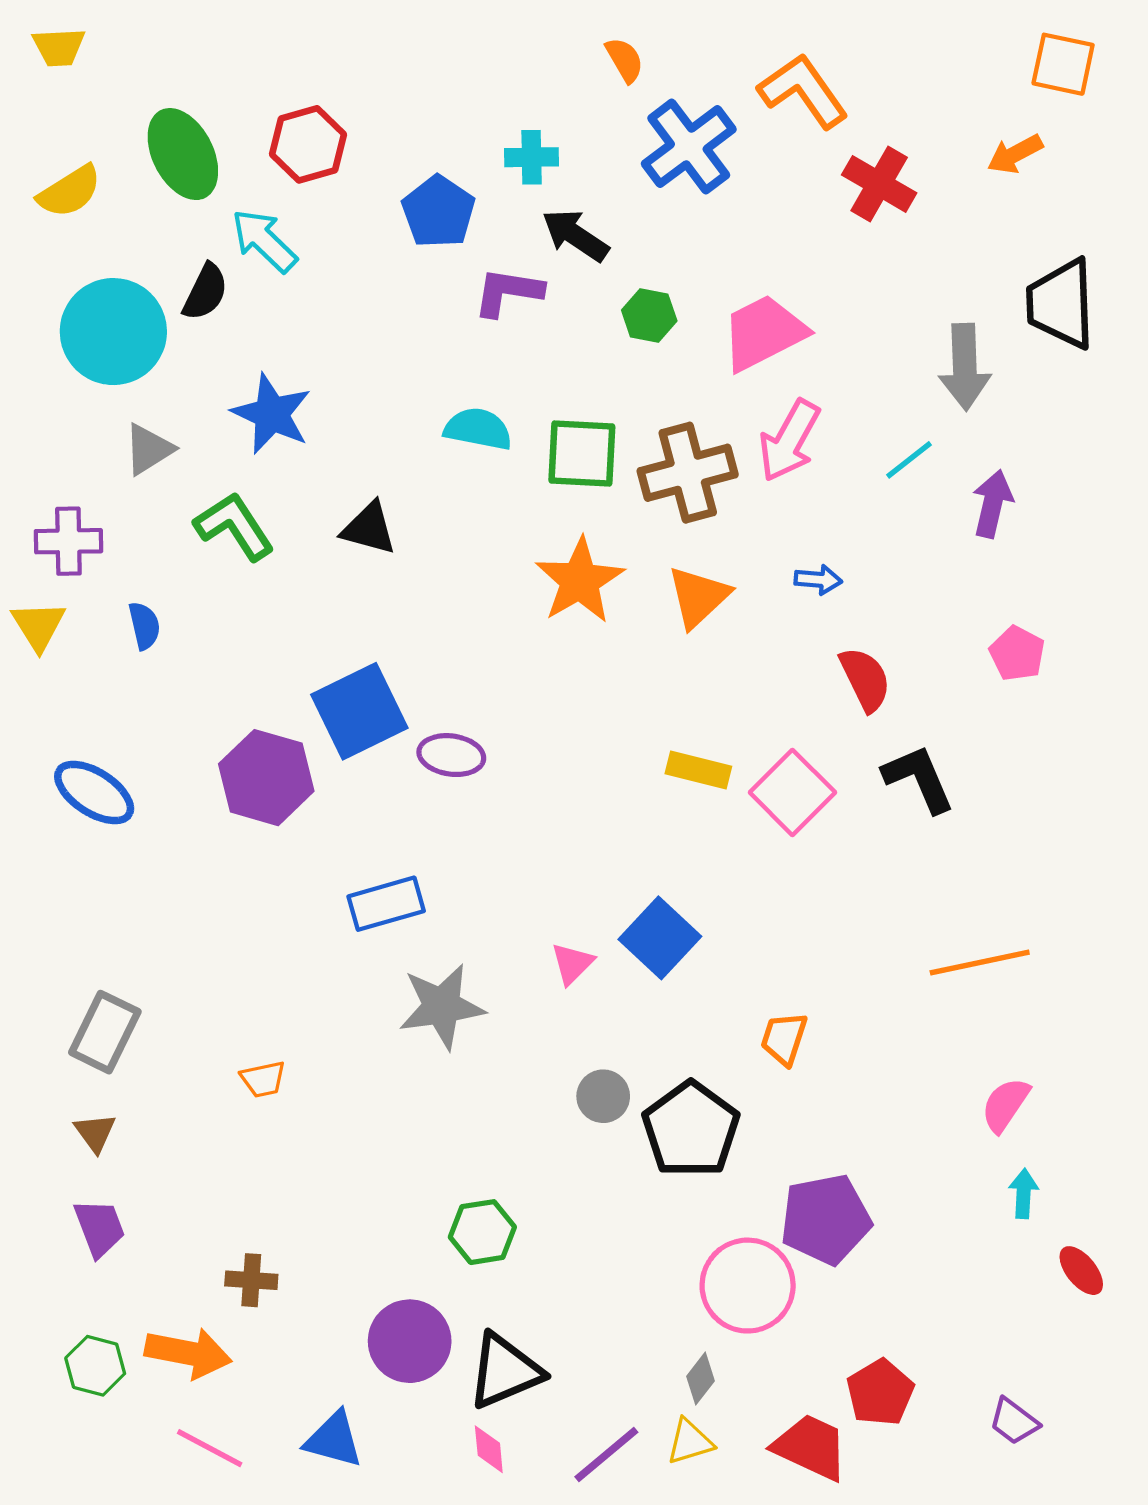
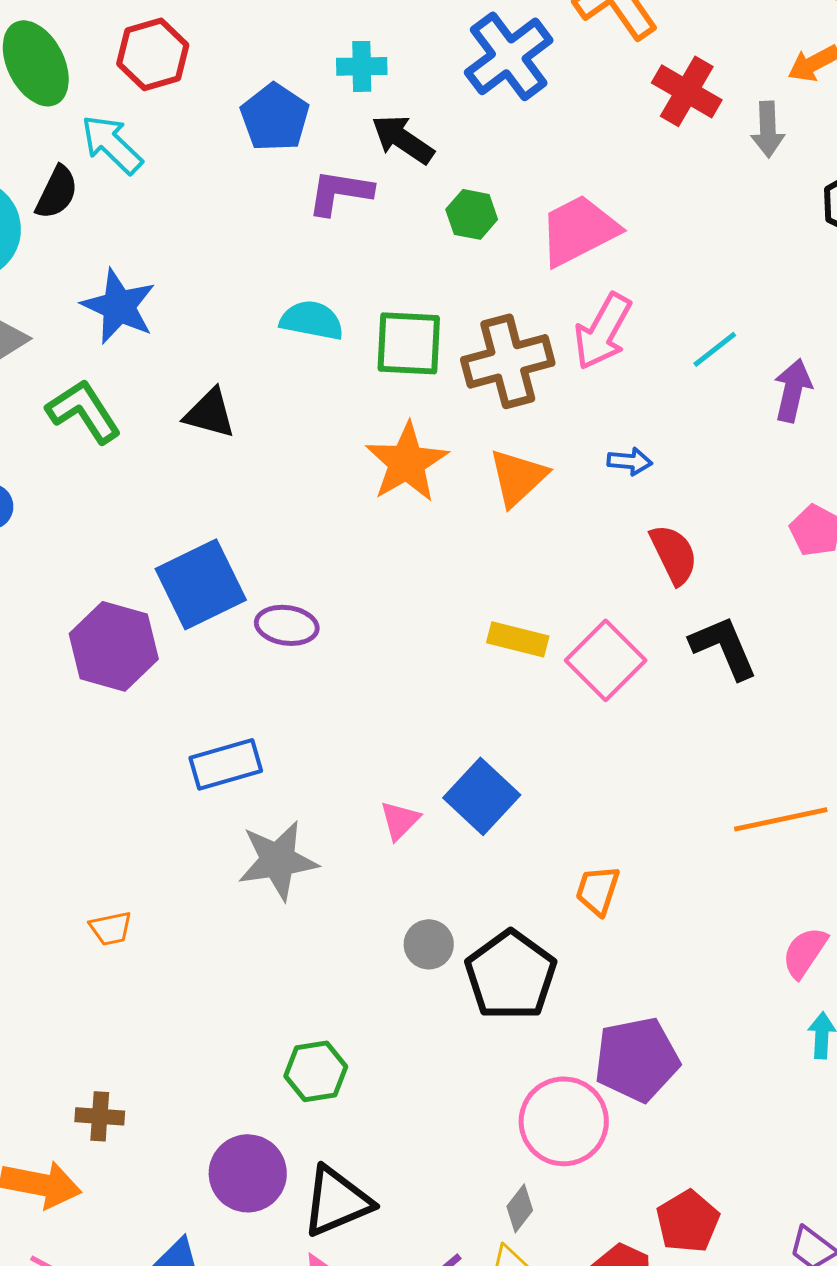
gray arrow: (965, 367) -> (768, 129), moved, size x0.7

